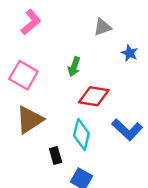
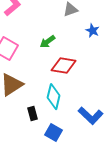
green arrow: (74, 67) -> (48, 42), turned 35
blue L-shape: (127, 130) -> (91, 116), moved

